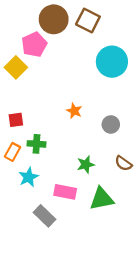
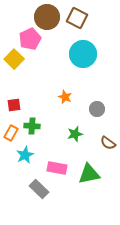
cyan circle: (112, 62) -> (83, 54), moved
green star: (86, 165) -> (75, 134), moved

